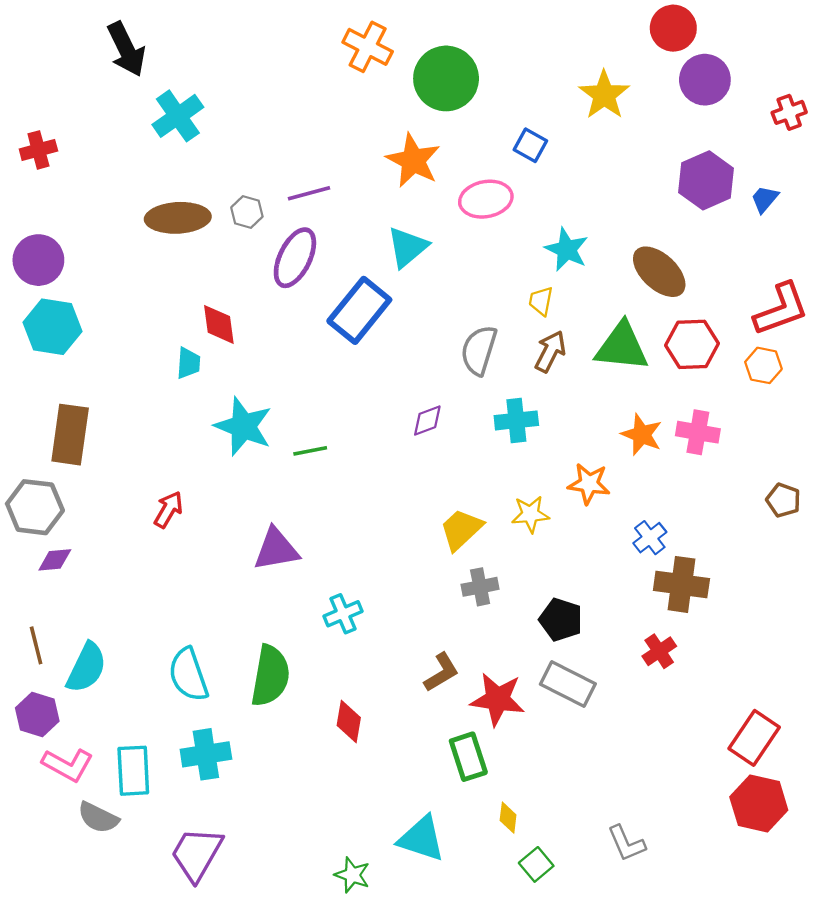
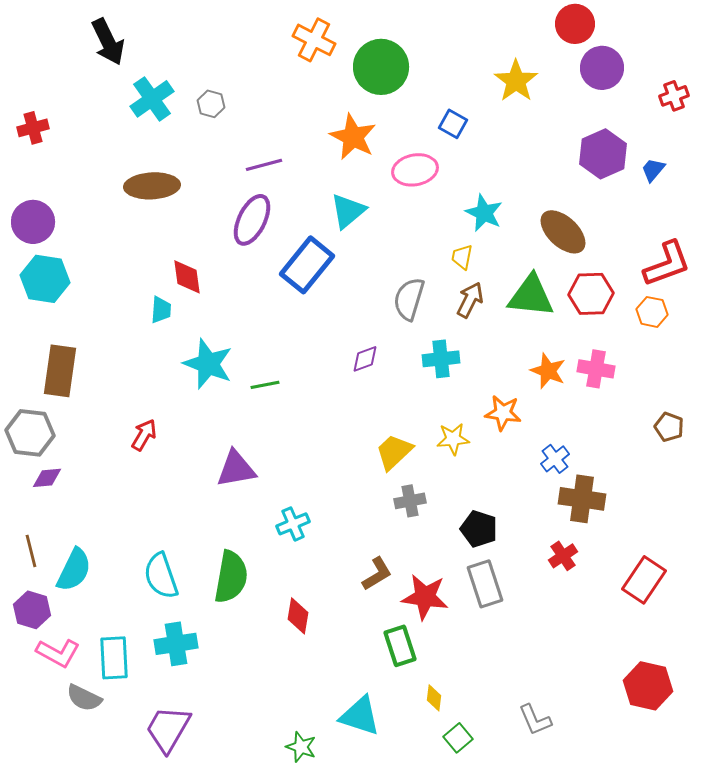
gray hexagon: (247, 212) -> (211, 104), moved
gray rectangle: (568, 684) -> (485, 584), turned 45
red rectangle: (754, 738) -> (644, 580), moved

